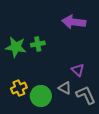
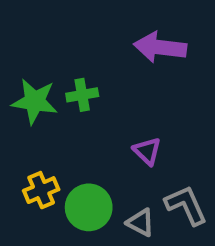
purple triangle: (78, 70) -> (147, 151), moved
gray triangle: (65, 88) -> (141, 223), moved

